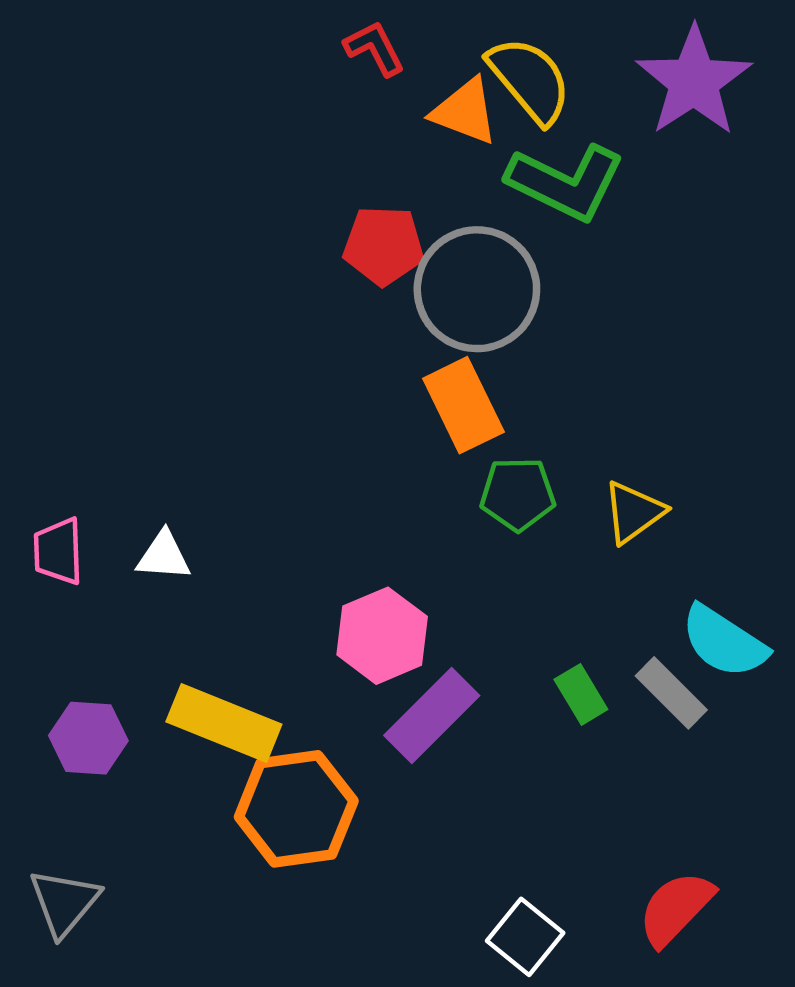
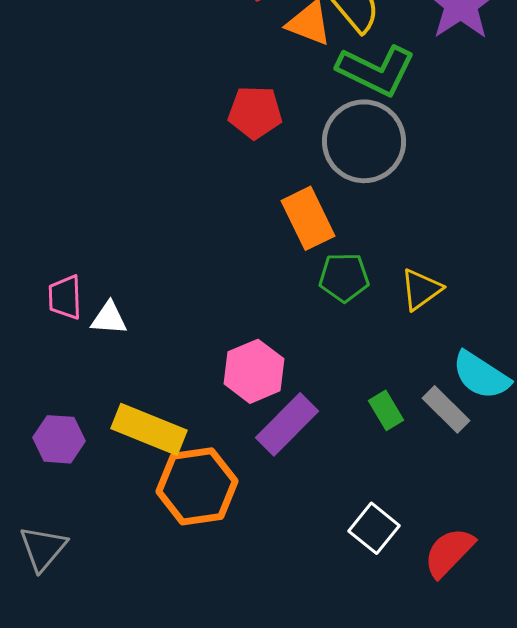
gray circle: (477, 289) -> (364, 141), moved
pink trapezoid: (58, 551) -> (65, 297), moved
white square: (525, 937) -> (374, 528), moved

